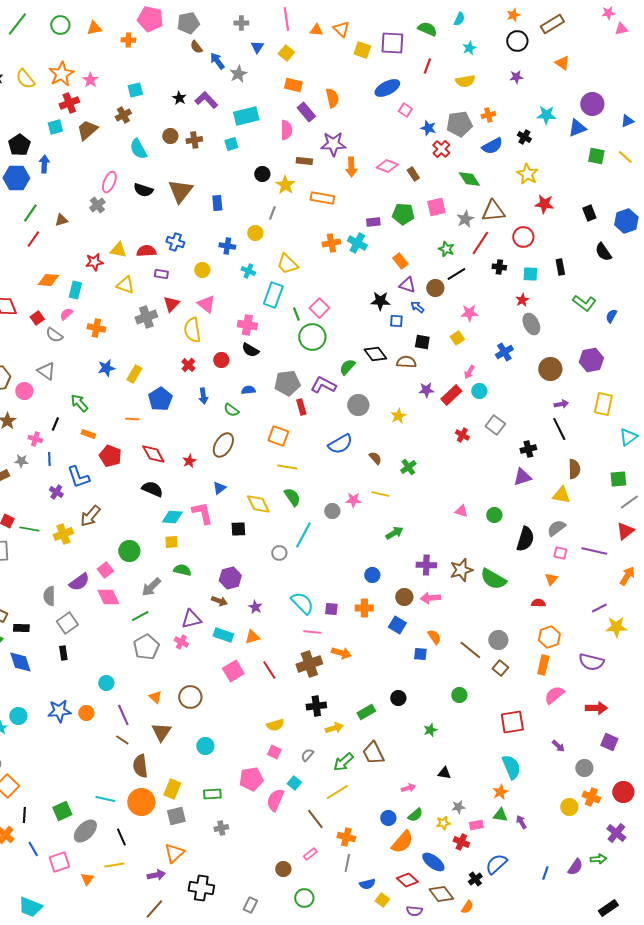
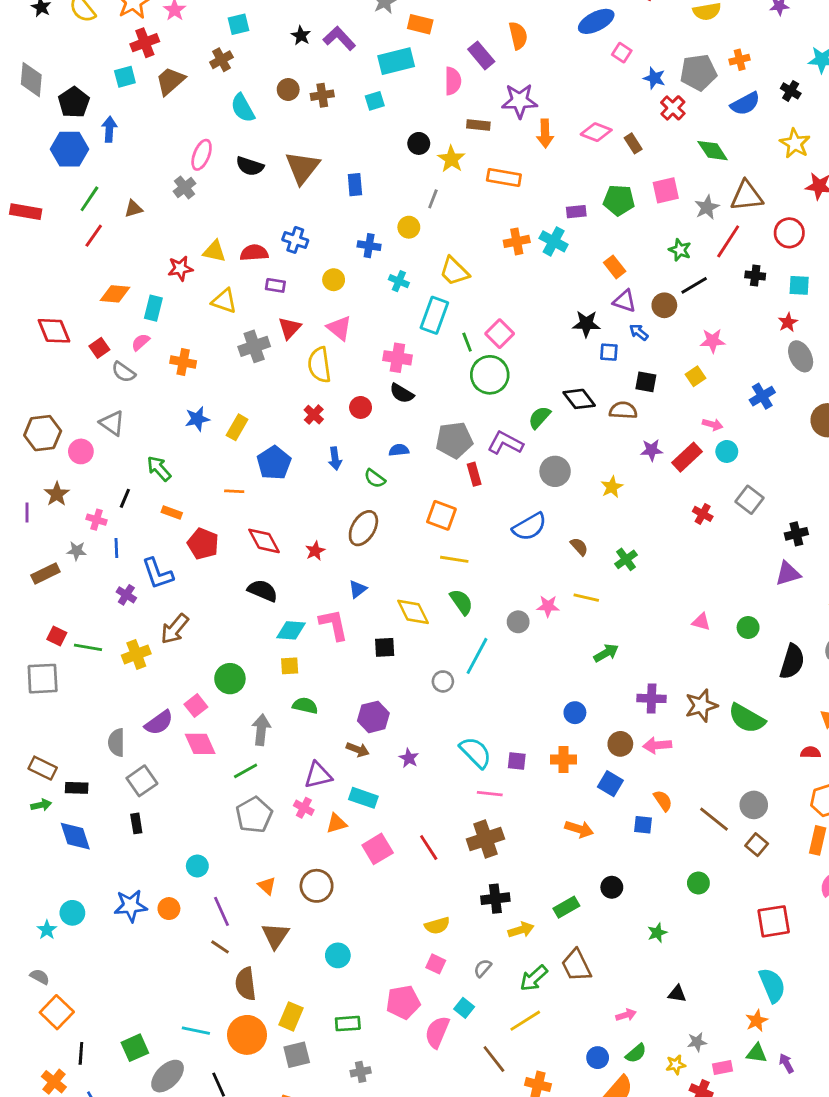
orange rectangle: (293, 85) -> (420, 24), moved
pink arrow: (469, 372) -> (713, 425), turned -104
gray arrow: (151, 587) -> (261, 730), turned 140
orange triangle: (252, 637) -> (336, 823), moved
orange arrow: (341, 653) -> (579, 829), moved

